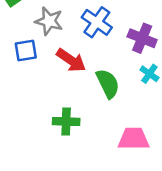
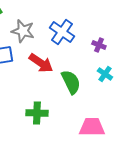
purple cross: (142, 38) -> (99, 45), size x0.6

